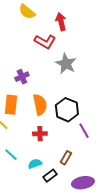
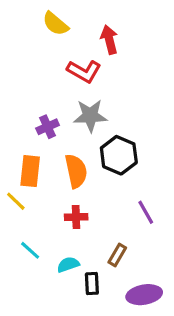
gray star: (66, 64) -> (90, 116), moved, turned -30
black hexagon: (67, 110) -> (119, 155), moved
black rectangle: (50, 176) -> (92, 284), turned -56

